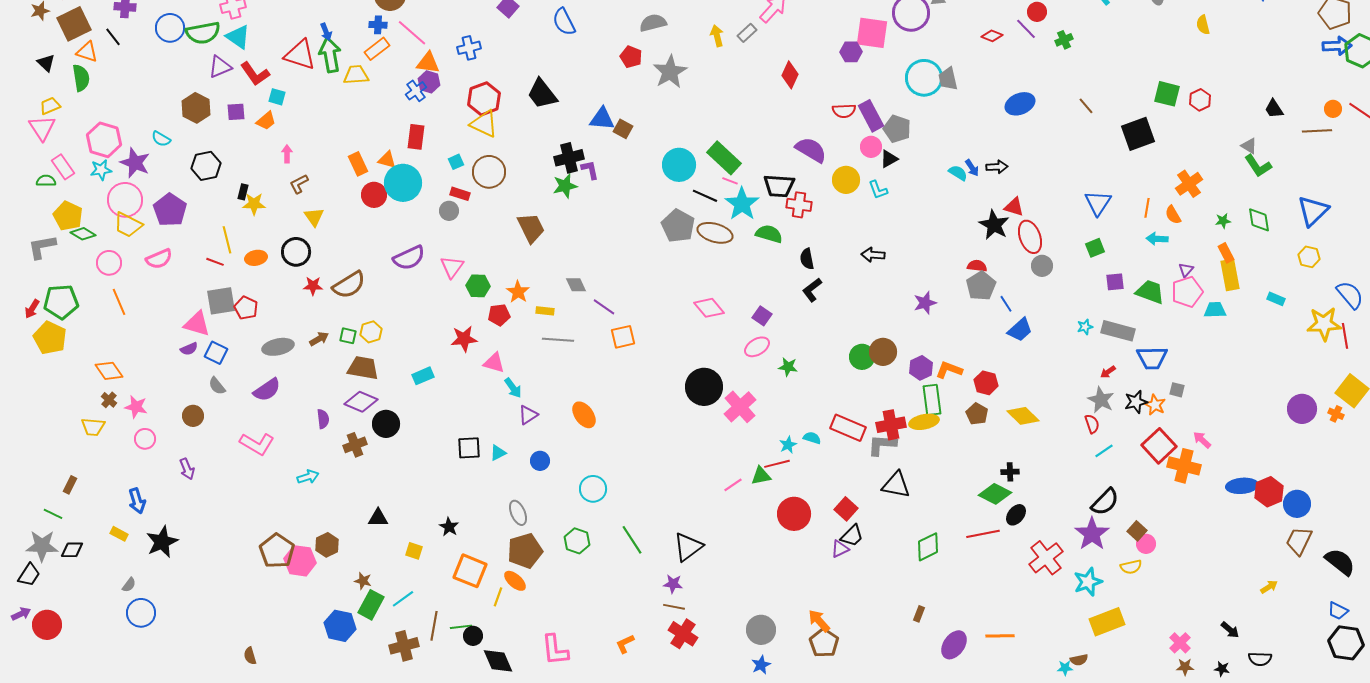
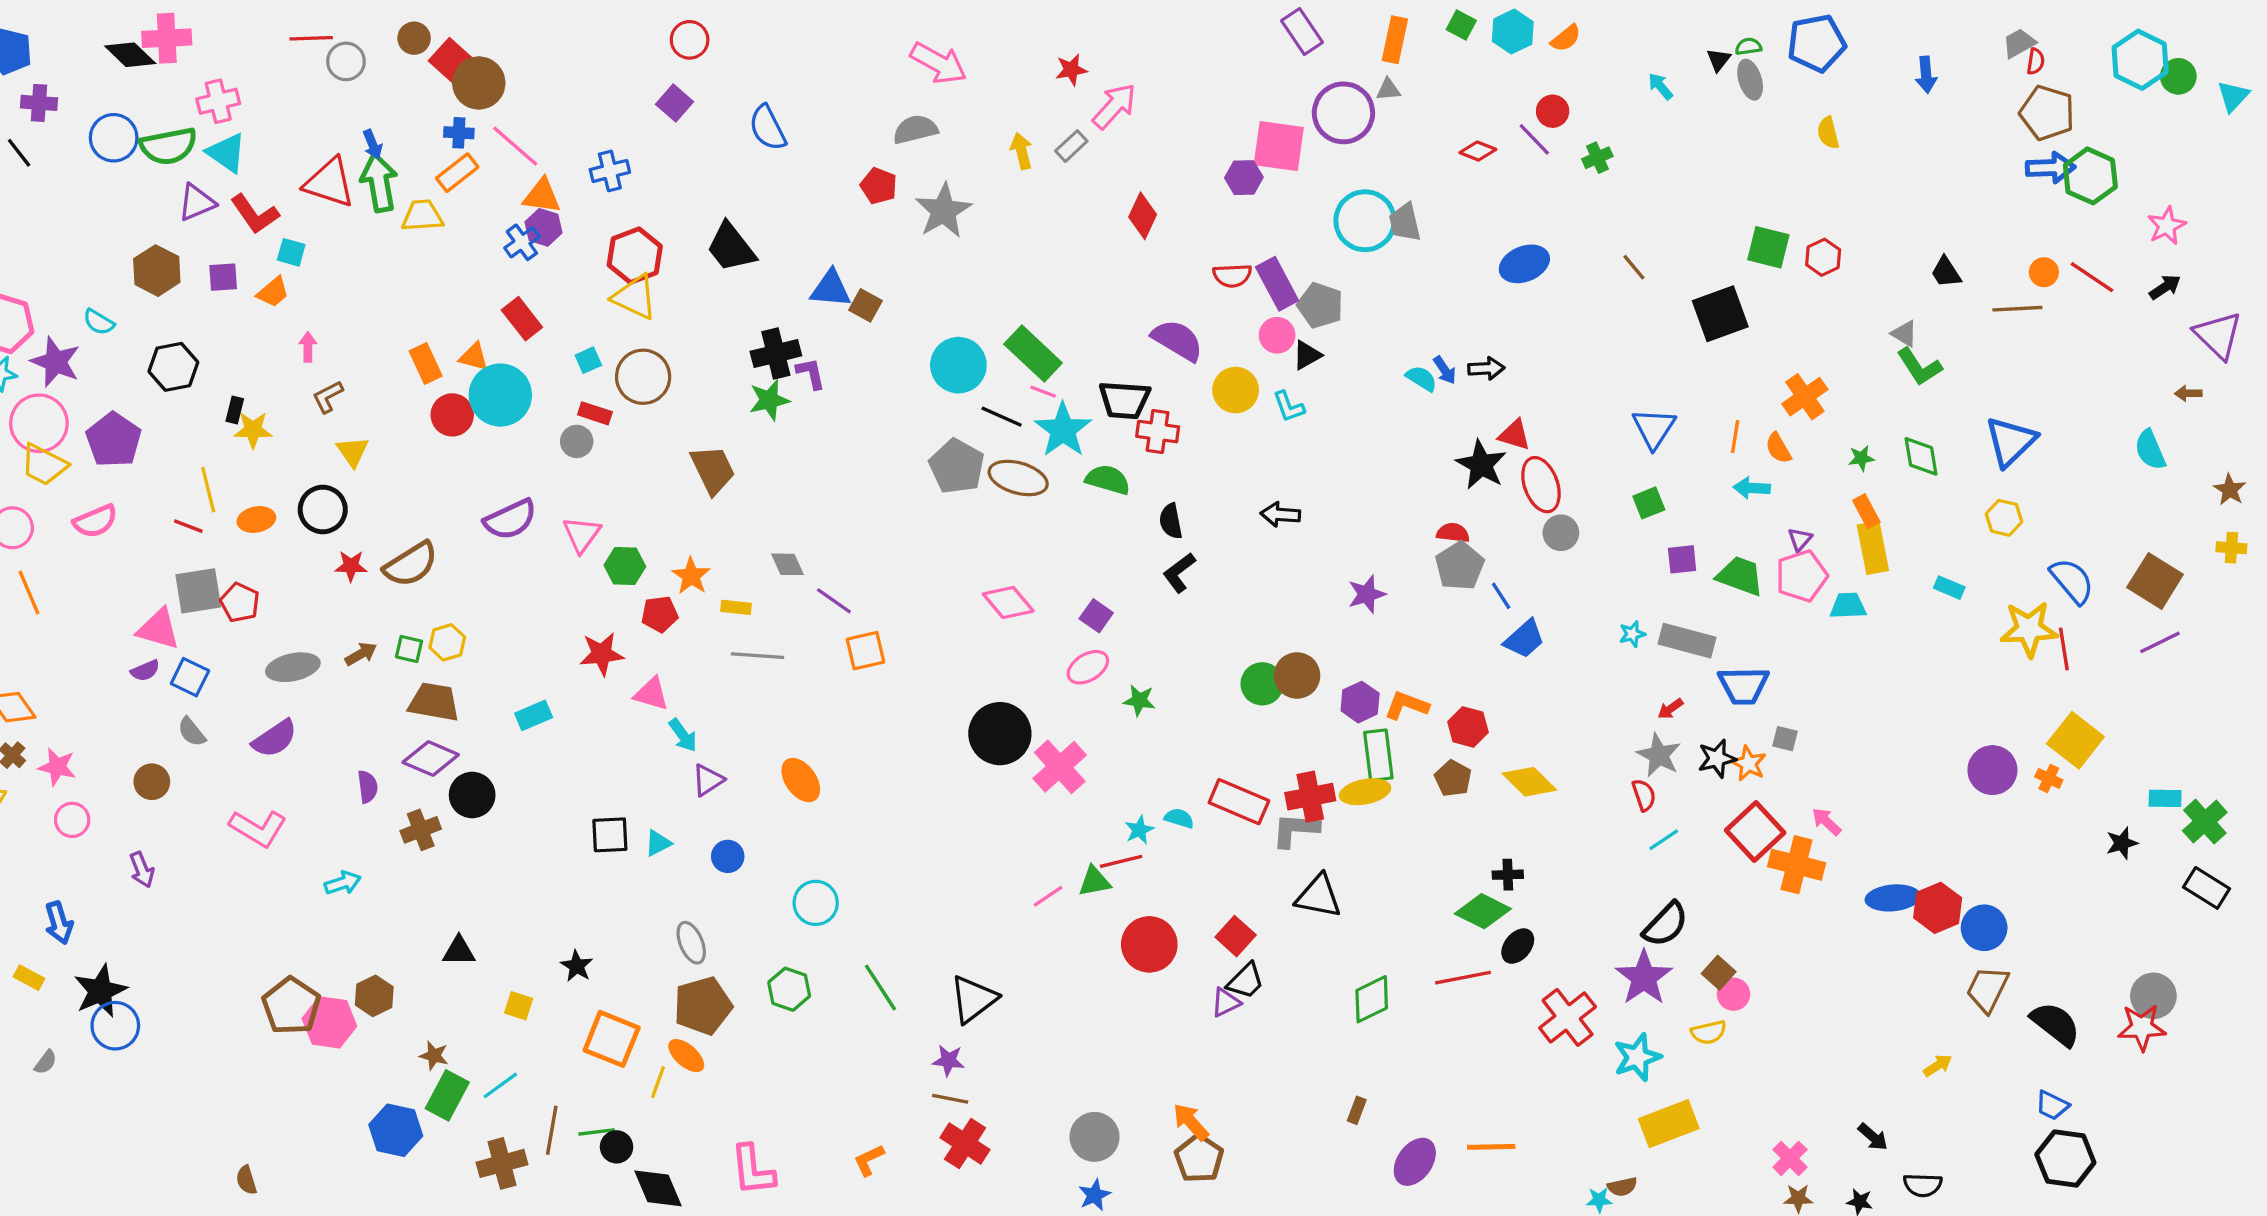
red rectangle: (416, 137) -> (522, 319), turned -45
blue circle: (141, 613) -> (115, 1026), moved

